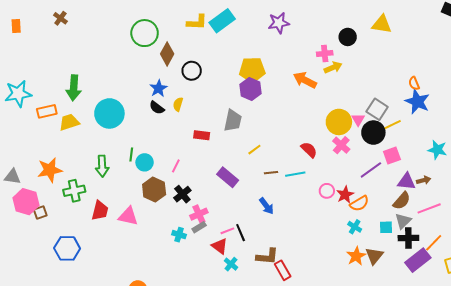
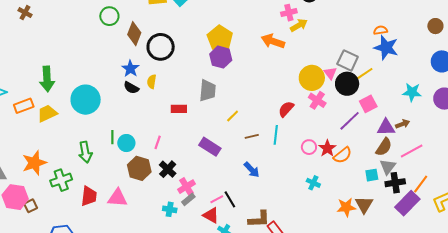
green circle: (145, 33) -> (109, 16), size x0.7
yellow pentagon: (252, 70) -> (220, 38), turned -30
black circle: (192, 71) -> (161, 47), size x1.4
orange semicircle: (414, 83) -> (380, 30), turned 112
red semicircle: (309, 150) -> (286, 109), turned -84
cyan line: (295, 174) -> (276, 135), turned -66
cyan cross: (355, 227) -> (313, 183), moved
orange star: (356, 256) -> (346, 207), turned 30

